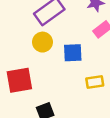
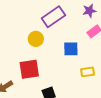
yellow circle: (42, 42) -> (36, 39), moved

